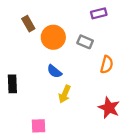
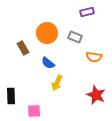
brown rectangle: (28, 24) -> (23, 48), moved
orange semicircle: (107, 65) -> (94, 57), turned 84
black rectangle: (12, 84) -> (11, 96), moved

